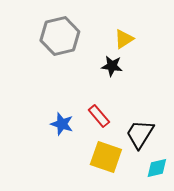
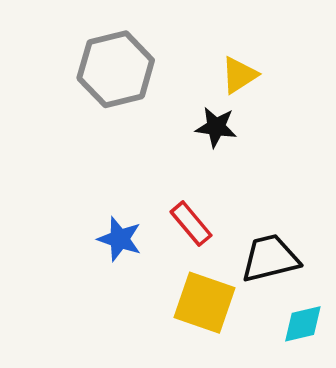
black trapezoid: (140, 134) -> (270, 258), turned 44

